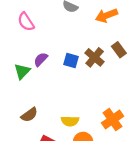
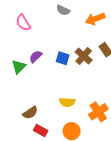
brown semicircle: (29, 115) -> (30, 113), moved
yellow semicircle: (70, 121) -> (67, 102), moved

